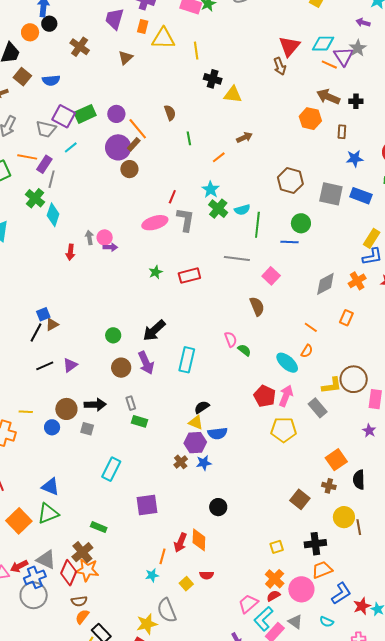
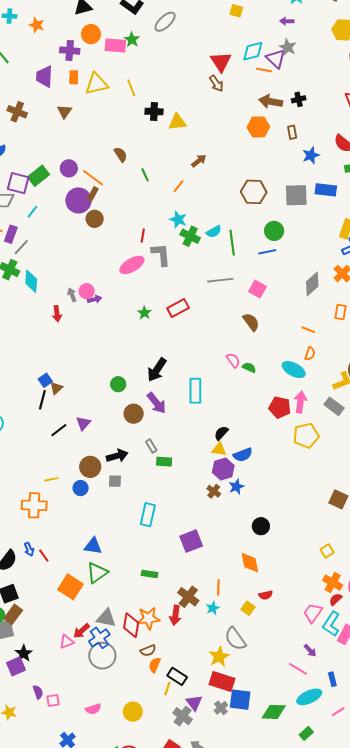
gray line: (52, 179) -> (21, 247), turned 42
red arrow: (180, 543) -> (175, 615), moved
brown cross: (82, 552) -> (188, 597), moved

